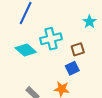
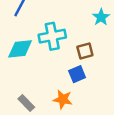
cyan diamond: (26, 50) -> (20, 49), turned -50

